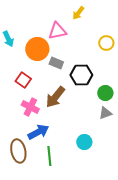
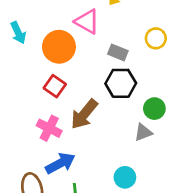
pink triangle: (57, 31) -> (87, 22), turned 42
gray rectangle: (56, 63) -> (118, 52), moved
red square: (23, 80) -> (55, 86), moved
gray triangle: (105, 113) -> (143, 132), moved

